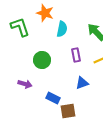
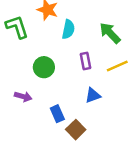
blue rectangle: (53, 98) -> (57, 114), turned 40
brown square: (68, 111) -> (76, 130), turned -35

